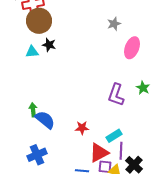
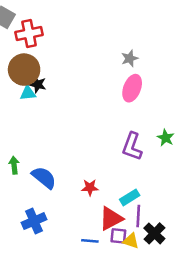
brown circle: (39, 21) -> (24, 70), moved
black star: (49, 45) -> (38, 84), moved
pink ellipse: (132, 48) -> (132, 88), moved
green arrow: (33, 110) -> (14, 165), moved

